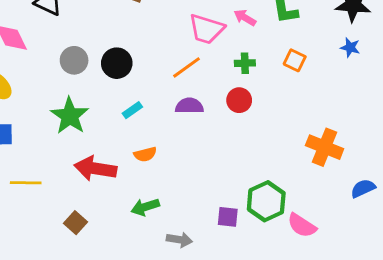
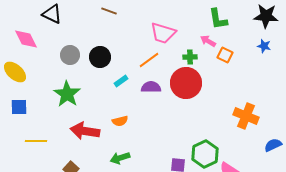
pink arrow: (245, 18) -> (208, 41), moved
red circle: (239, 100) -> (186, 83), size x1.8
cyan rectangle: (132, 110) -> (121, 81), moved

